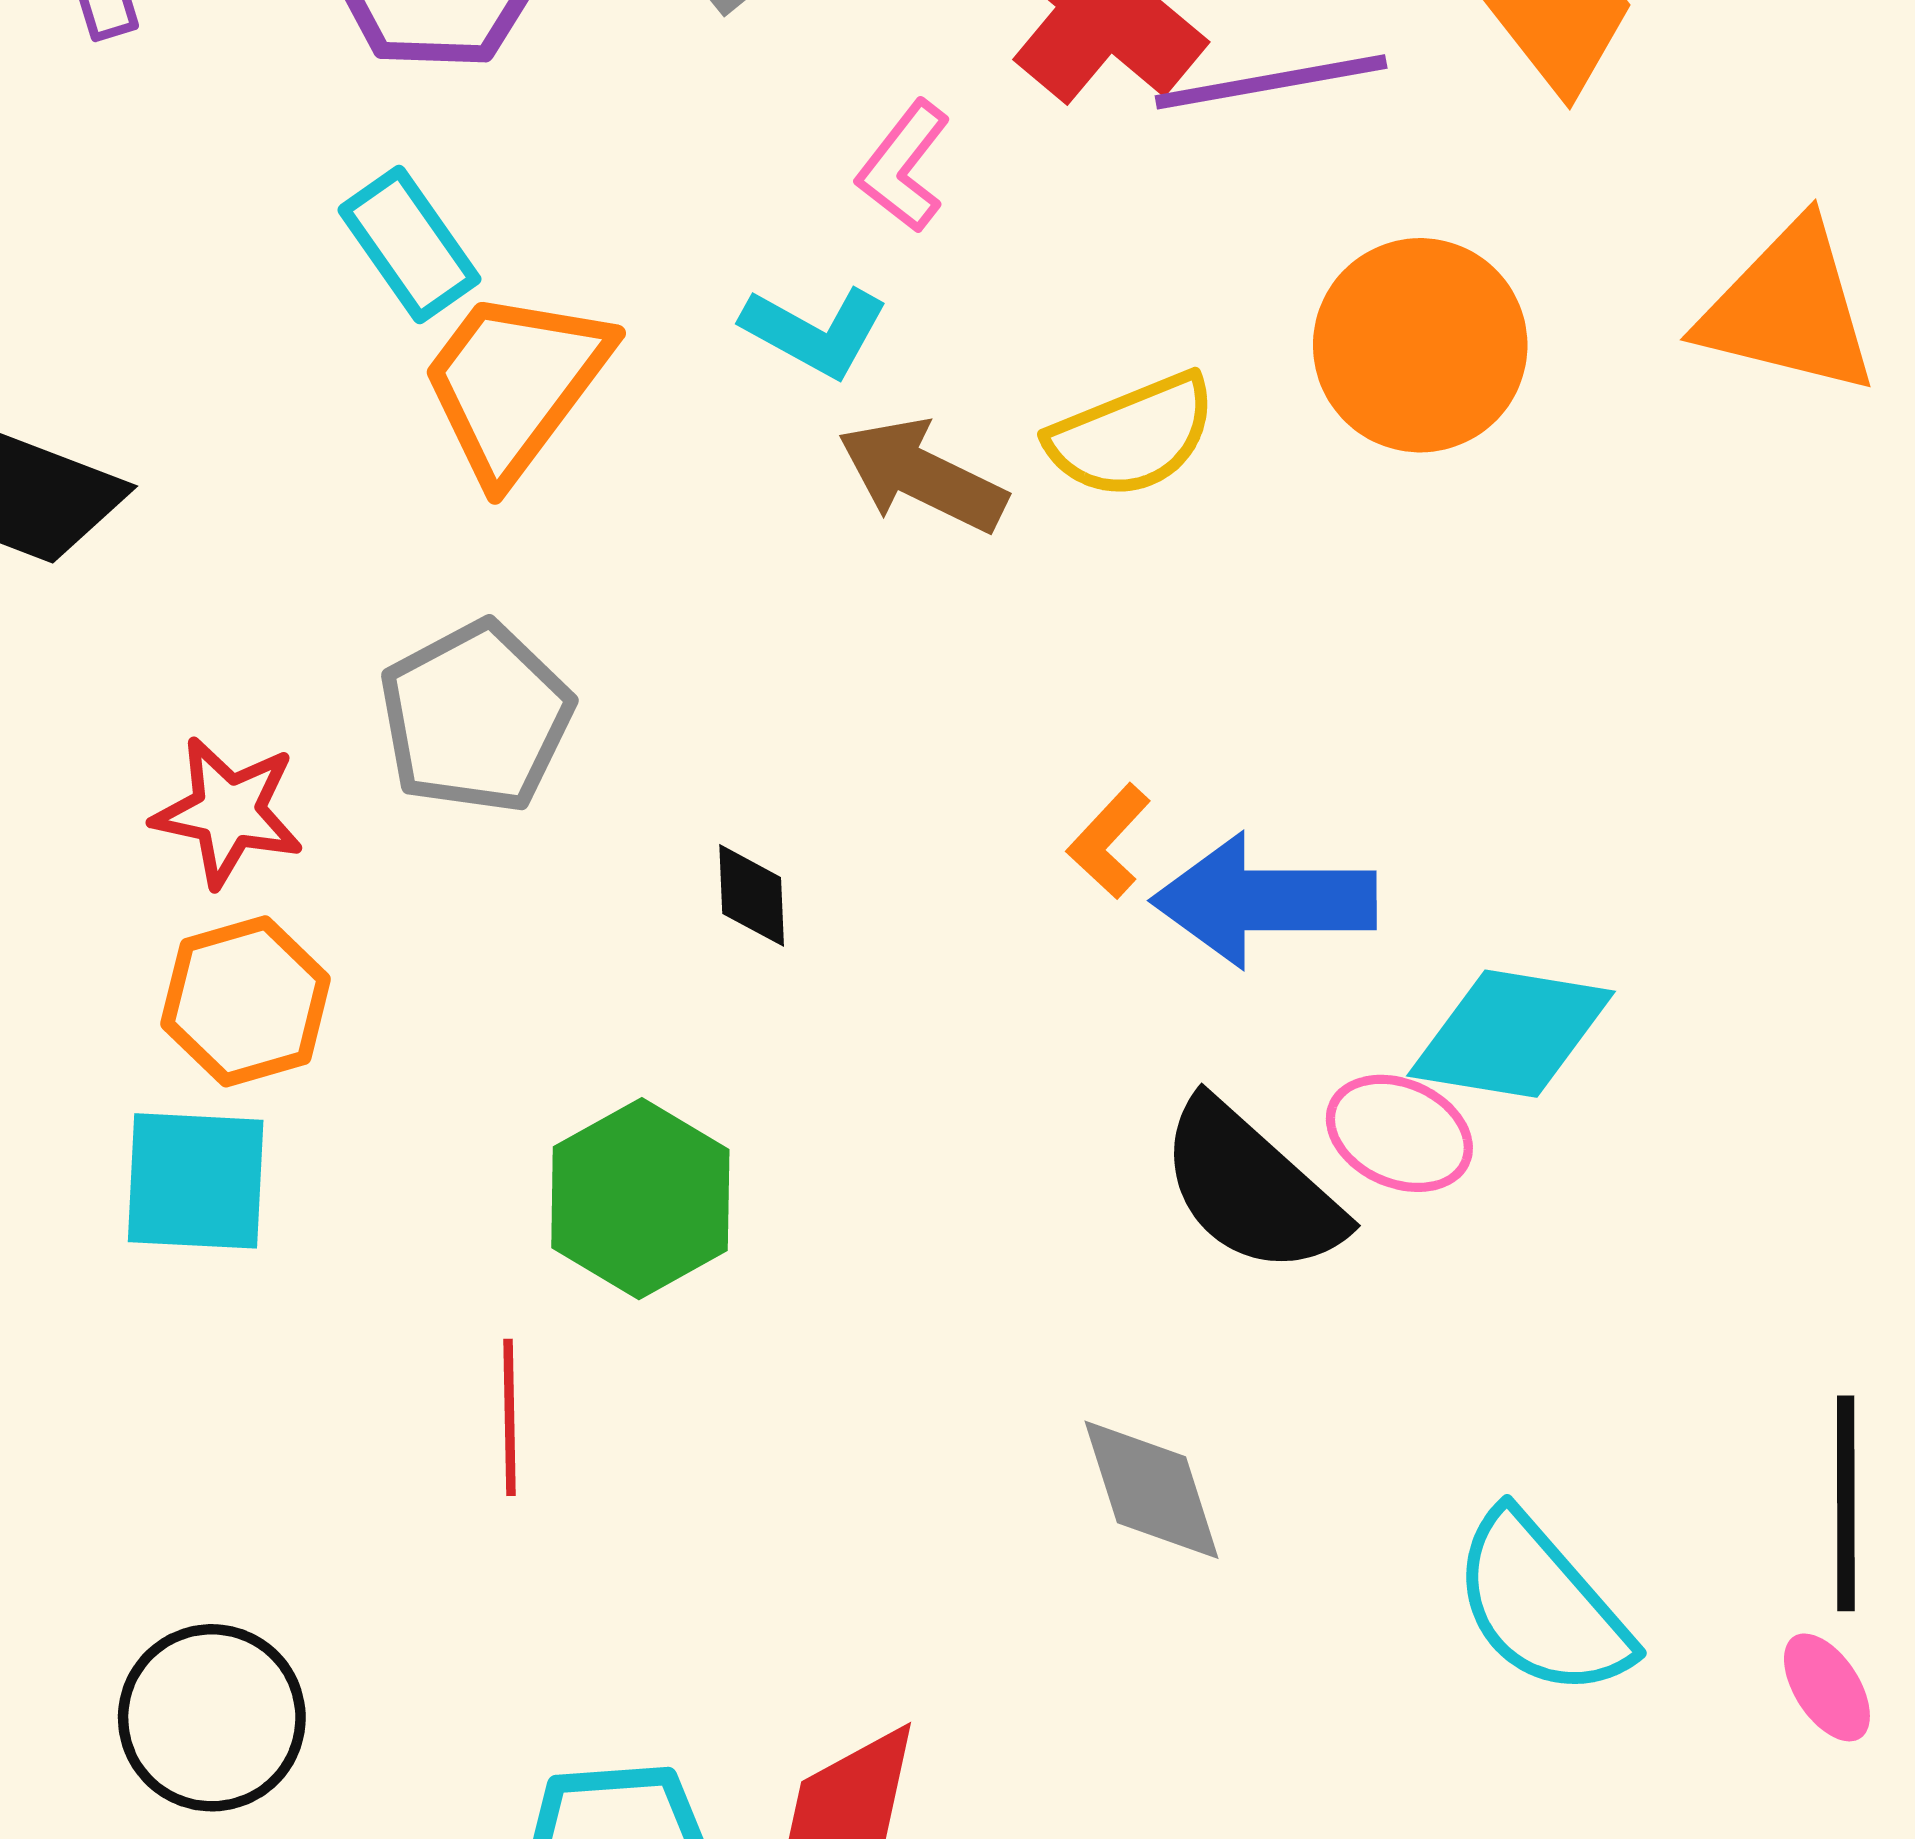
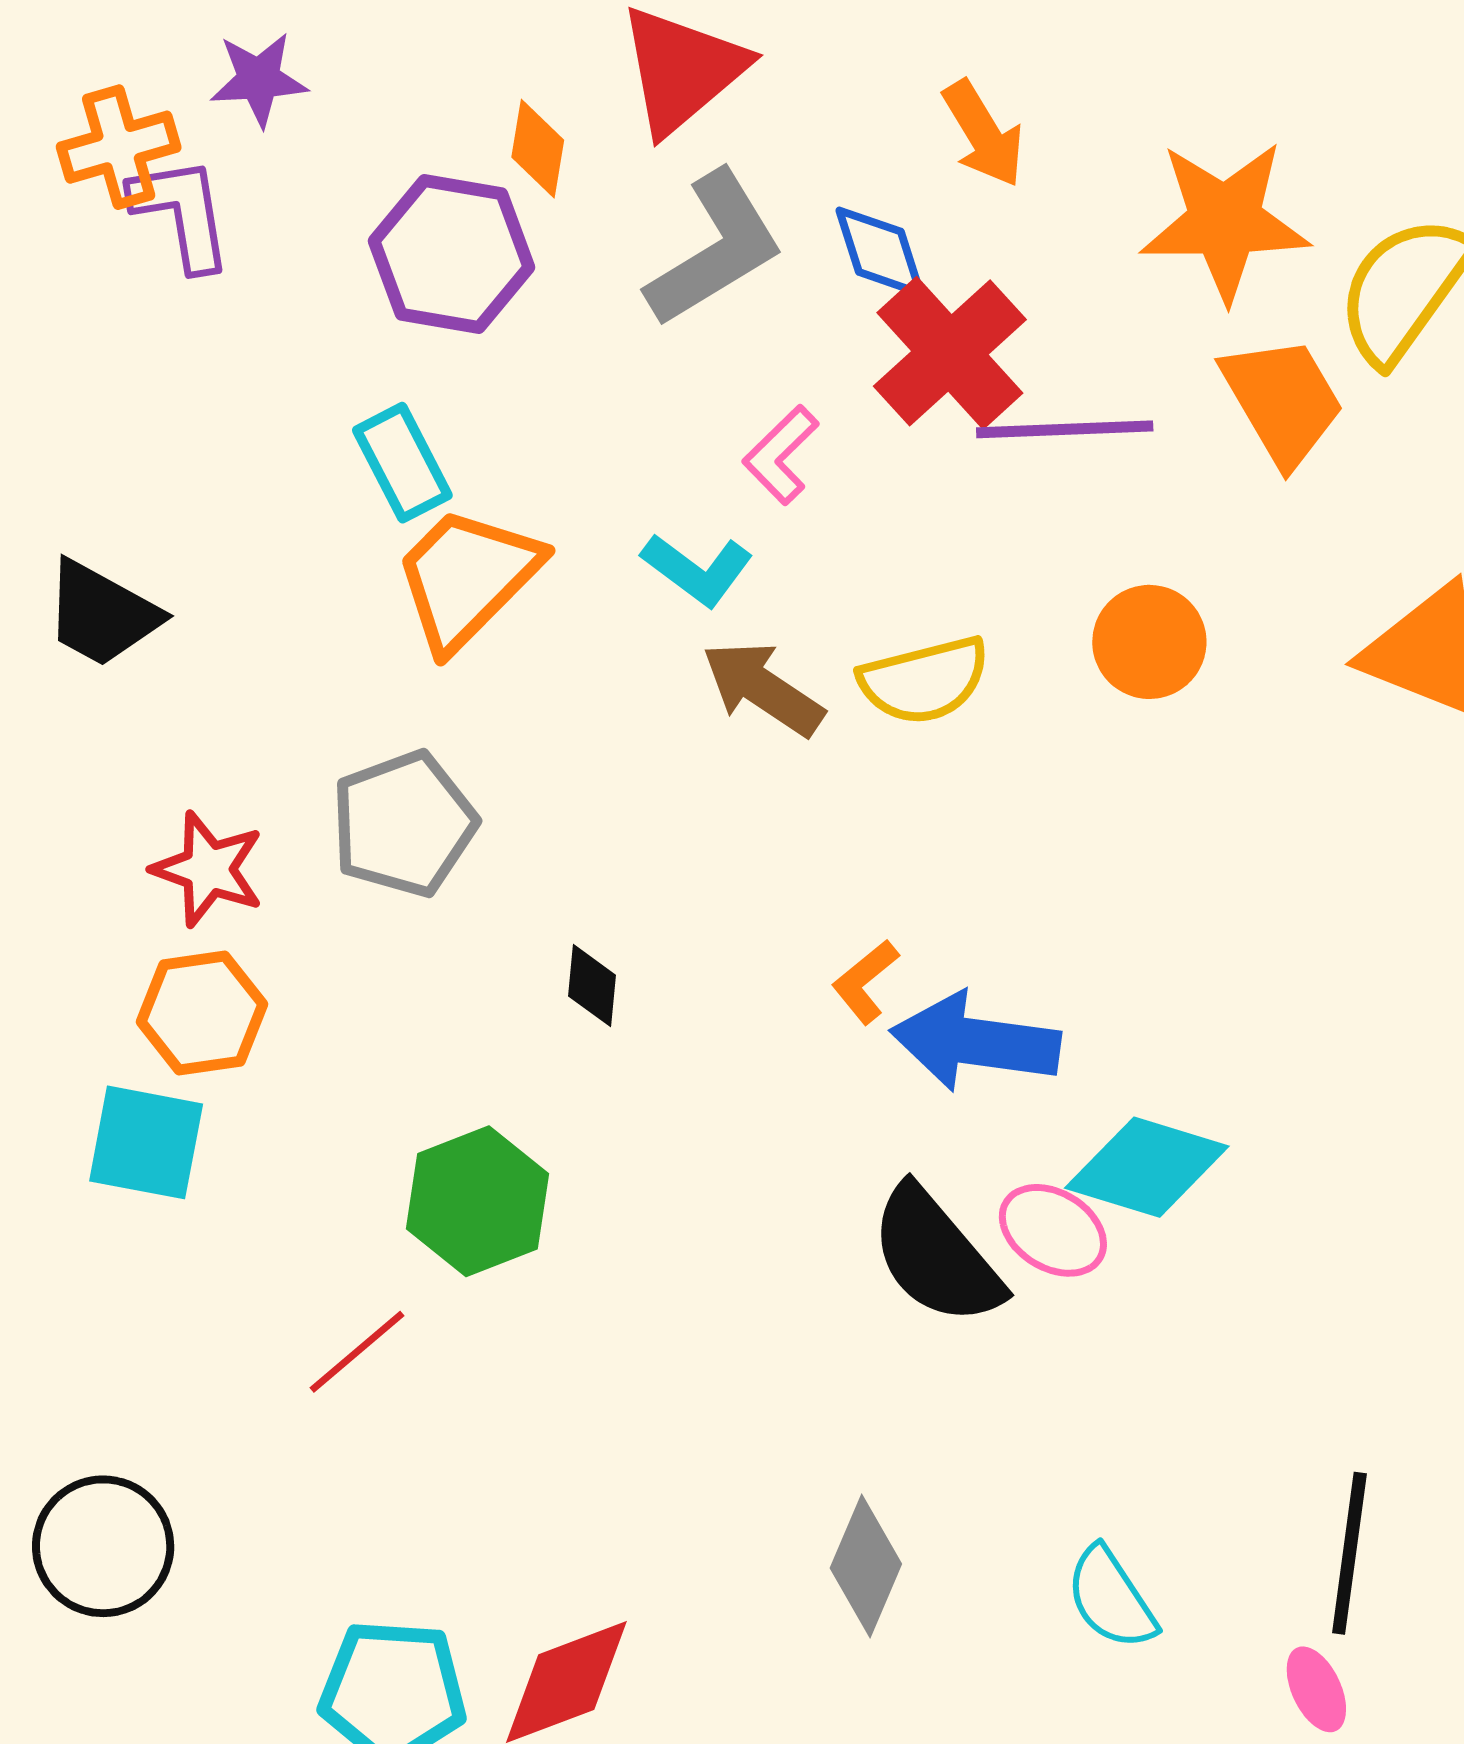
orange circle: (1420, 345) -> (1149, 642), size x0.7
red line: (509, 1417) -> (357, 1352), turned 43
gray diamond: (1152, 1490) -> (866, 1566), moved, turned 33
cyan semicircle: (1542, 1605) -> (1111, 1598), size x0.7

